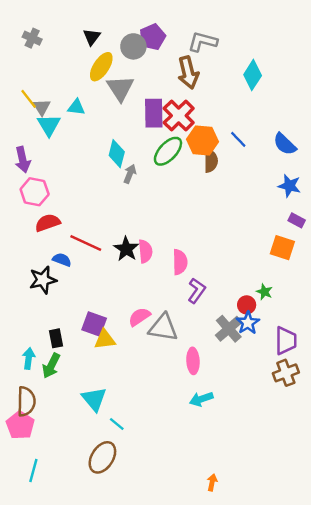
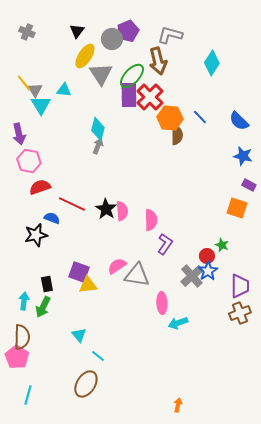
green ellipse: (168, 151) -> (132, 76), moved
gray arrow: (130, 174) -> (98, 146), moved
cyan triangle: (94, 399) -> (79, 335), size x0.7
cyan arrow: (201, 399) -> (178, 323), moved

